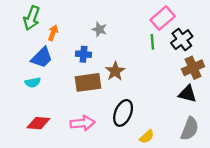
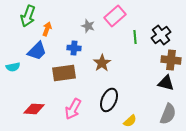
pink rectangle: (163, 18) -> (115, 16), moved
brown cross: (193, 68) -> (171, 60), turned 30
cyan semicircle: (33, 82) -> (13, 67), moved
brown rectangle: (88, 82) -> (64, 73), moved
pink arrow: (82, 123) -> (73, 109), turned 125

